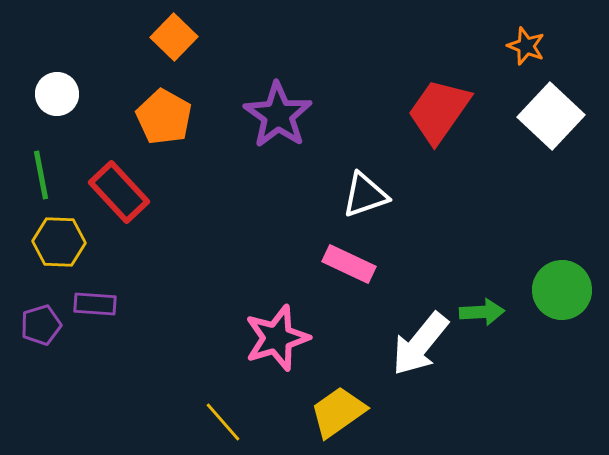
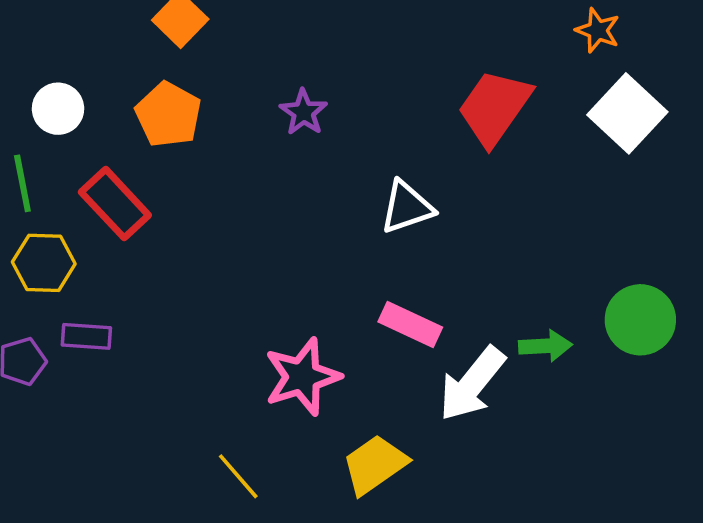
white circle: (57, 94) -> (58, 109), moved
purple star: (278, 115) -> (304, 112), size x0.6
pink rectangle: (349, 264) -> (410, 325), moved

